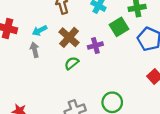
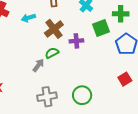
gray arrow: (35, 50) -> (38, 65), moved, turned 40

